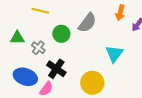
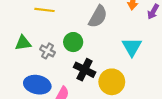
green circle: (61, 34) -> (73, 42), moved
black cross: (56, 69) -> (85, 70), moved

